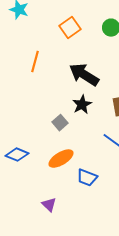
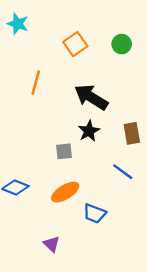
gray square: (60, 123) -> (64, 151), turned 35

